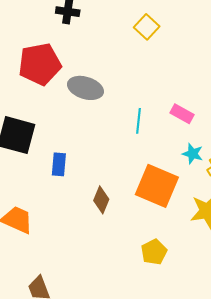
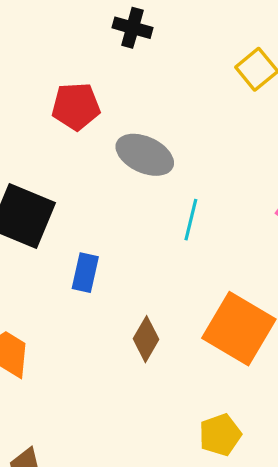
red pentagon: (40, 64) -> (76, 106), size x0.7
cyan line: (139, 121) -> (191, 220), moved

